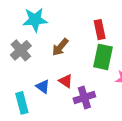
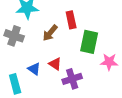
red rectangle: (100, 30) -> (71, 20), moved
gray cross: (21, 50) -> (14, 36), turned -30

